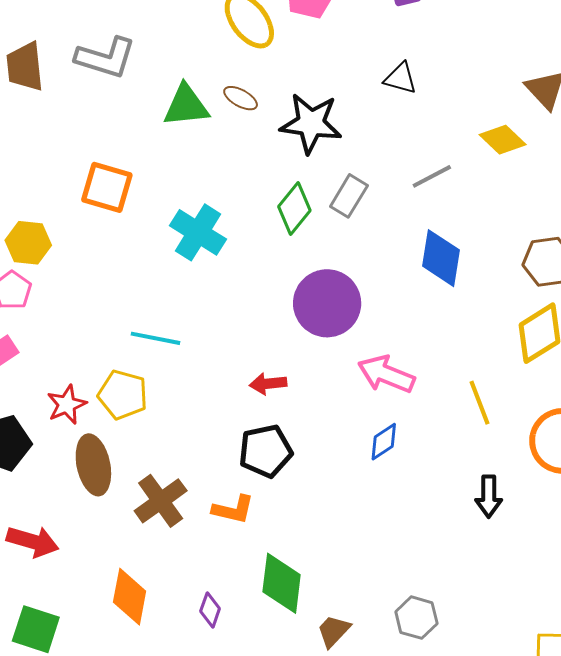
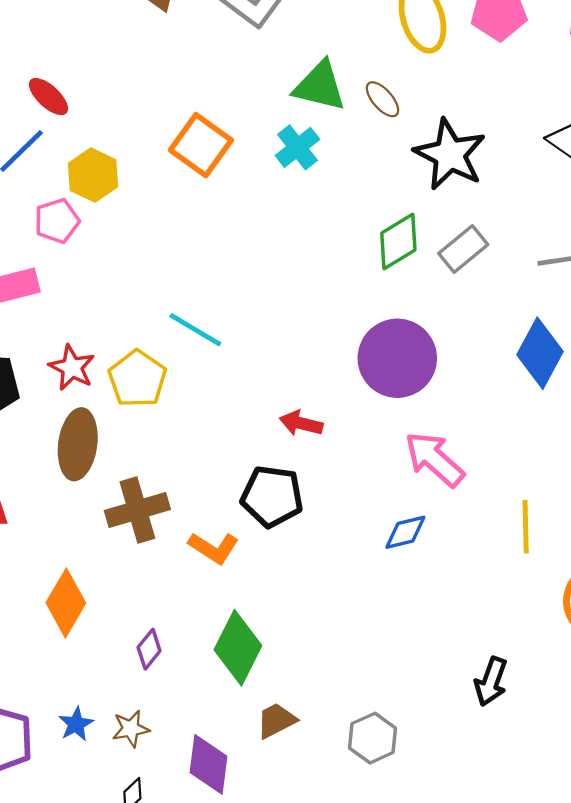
cyan cross: (198, 232) -> (297, 147), moved, size x0.7
red star: (67, 405) -> (72, 368), turned 30
black arrow: (489, 496) -> (491, 682), moved

